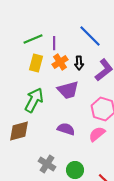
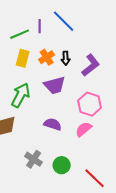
blue line: (90, 36) -> (64, 21), moved
purple line: (54, 43) -> (40, 26), moved

